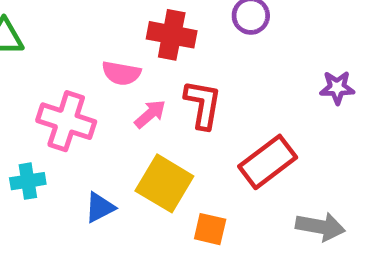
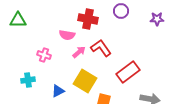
purple star: (337, 88) -> (157, 19), moved
red L-shape: (203, 104) -> (101, 48), turned -45
pink cross: (66, 121) -> (44, 55), size x0.6

